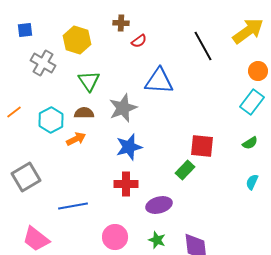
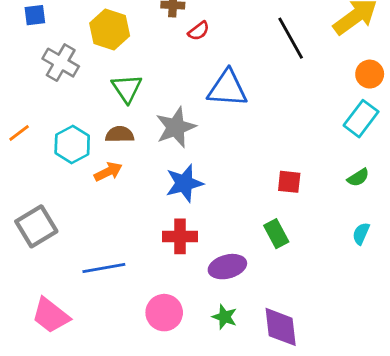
red square: (202, 146) -> (289, 182), size x0.7
green rectangle: (185, 170) -> (276, 234), moved, turned -72

